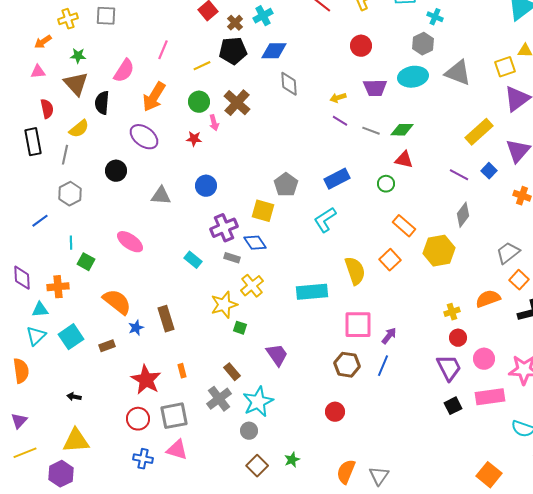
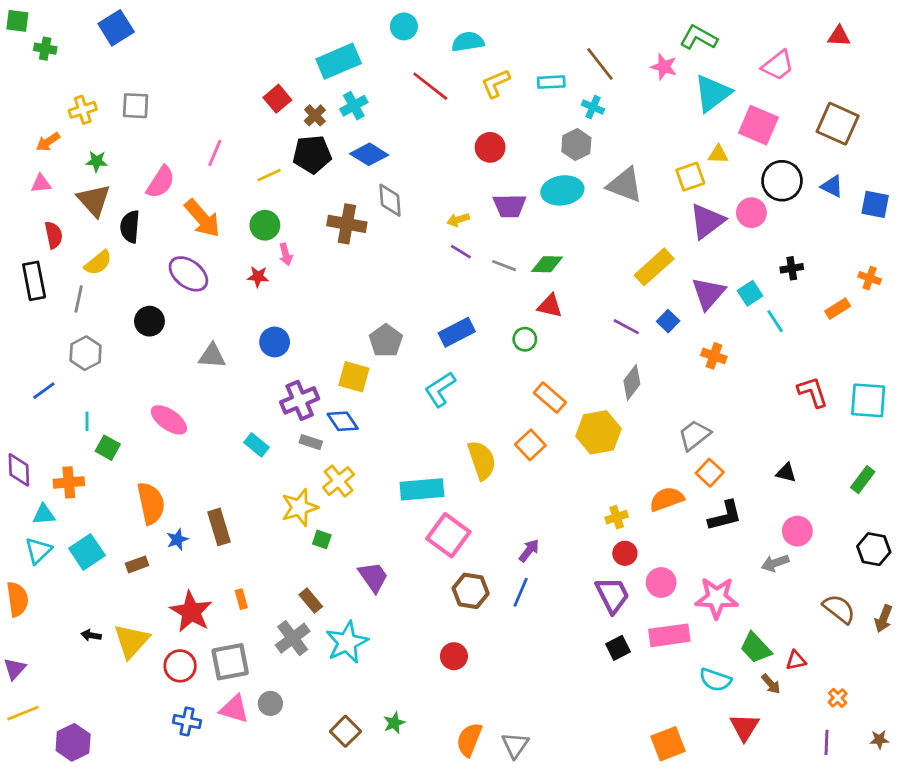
blue diamond: (274, 51) -> (369, 154), turned 32
orange arrow: (154, 97) -> (202, 218), turned -72
brown cross: (237, 103) -> (347, 224), moved, turned -32
orange semicircle: (117, 302) -> (151, 503), turned 40
pink square: (358, 325) -> (448, 535), moved, turned 36
gray circle: (249, 431) -> (270, 703), moved
yellow triangle: (76, 441) -> (131, 641), moved, turned -44
orange square: (489, 475) -> (668, 744), turned 30

